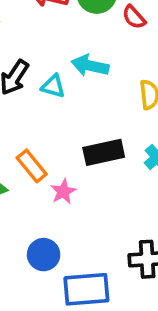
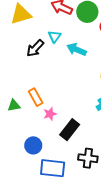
cyan triangle: (53, 86) -> (54, 36), moved, turned 40
black rectangle: (104, 152) -> (70, 130), moved, turned -50

